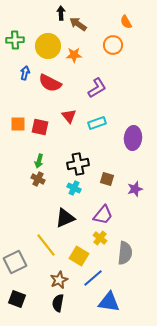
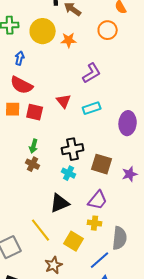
red semicircle: (50, 83) -> (22, 85), moved
brown square: (107, 179) -> (102, 164), size x1.5
yellow cross: (100, 238) -> (95, 223), turned -32
blue line: (93, 278) -> (100, 260), moved

